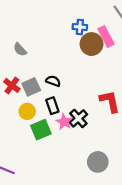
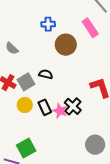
blue cross: (80, 27) -> (48, 24), moved
brown circle: (92, 44) -> (66, 45), moved
black rectangle: (52, 106) -> (45, 107), moved
green square: (41, 130) -> (26, 148), moved

